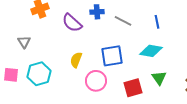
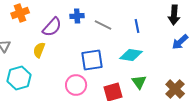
purple semicircle: (72, 23) -> (52, 27), turned -90
yellow semicircle: (76, 60) -> (39, 50), moved

